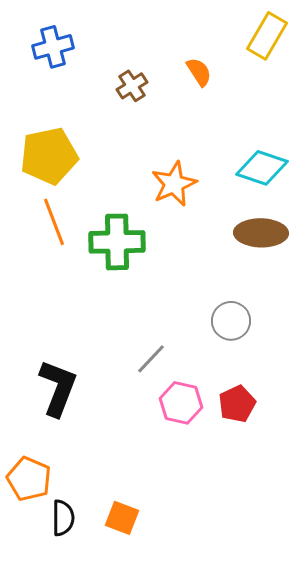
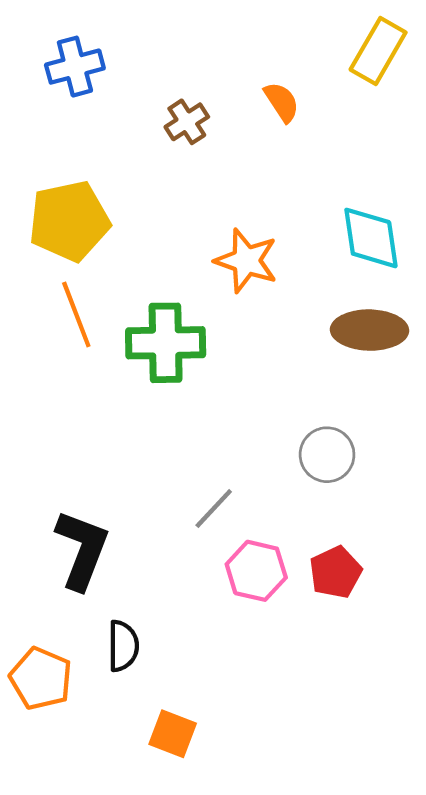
cyan diamond: (262, 168) -> (371, 238), turned 63
orange star: (174, 184) -> (246, 261), turned -30
black semicircle: (63, 518) -> (123, 646), moved

